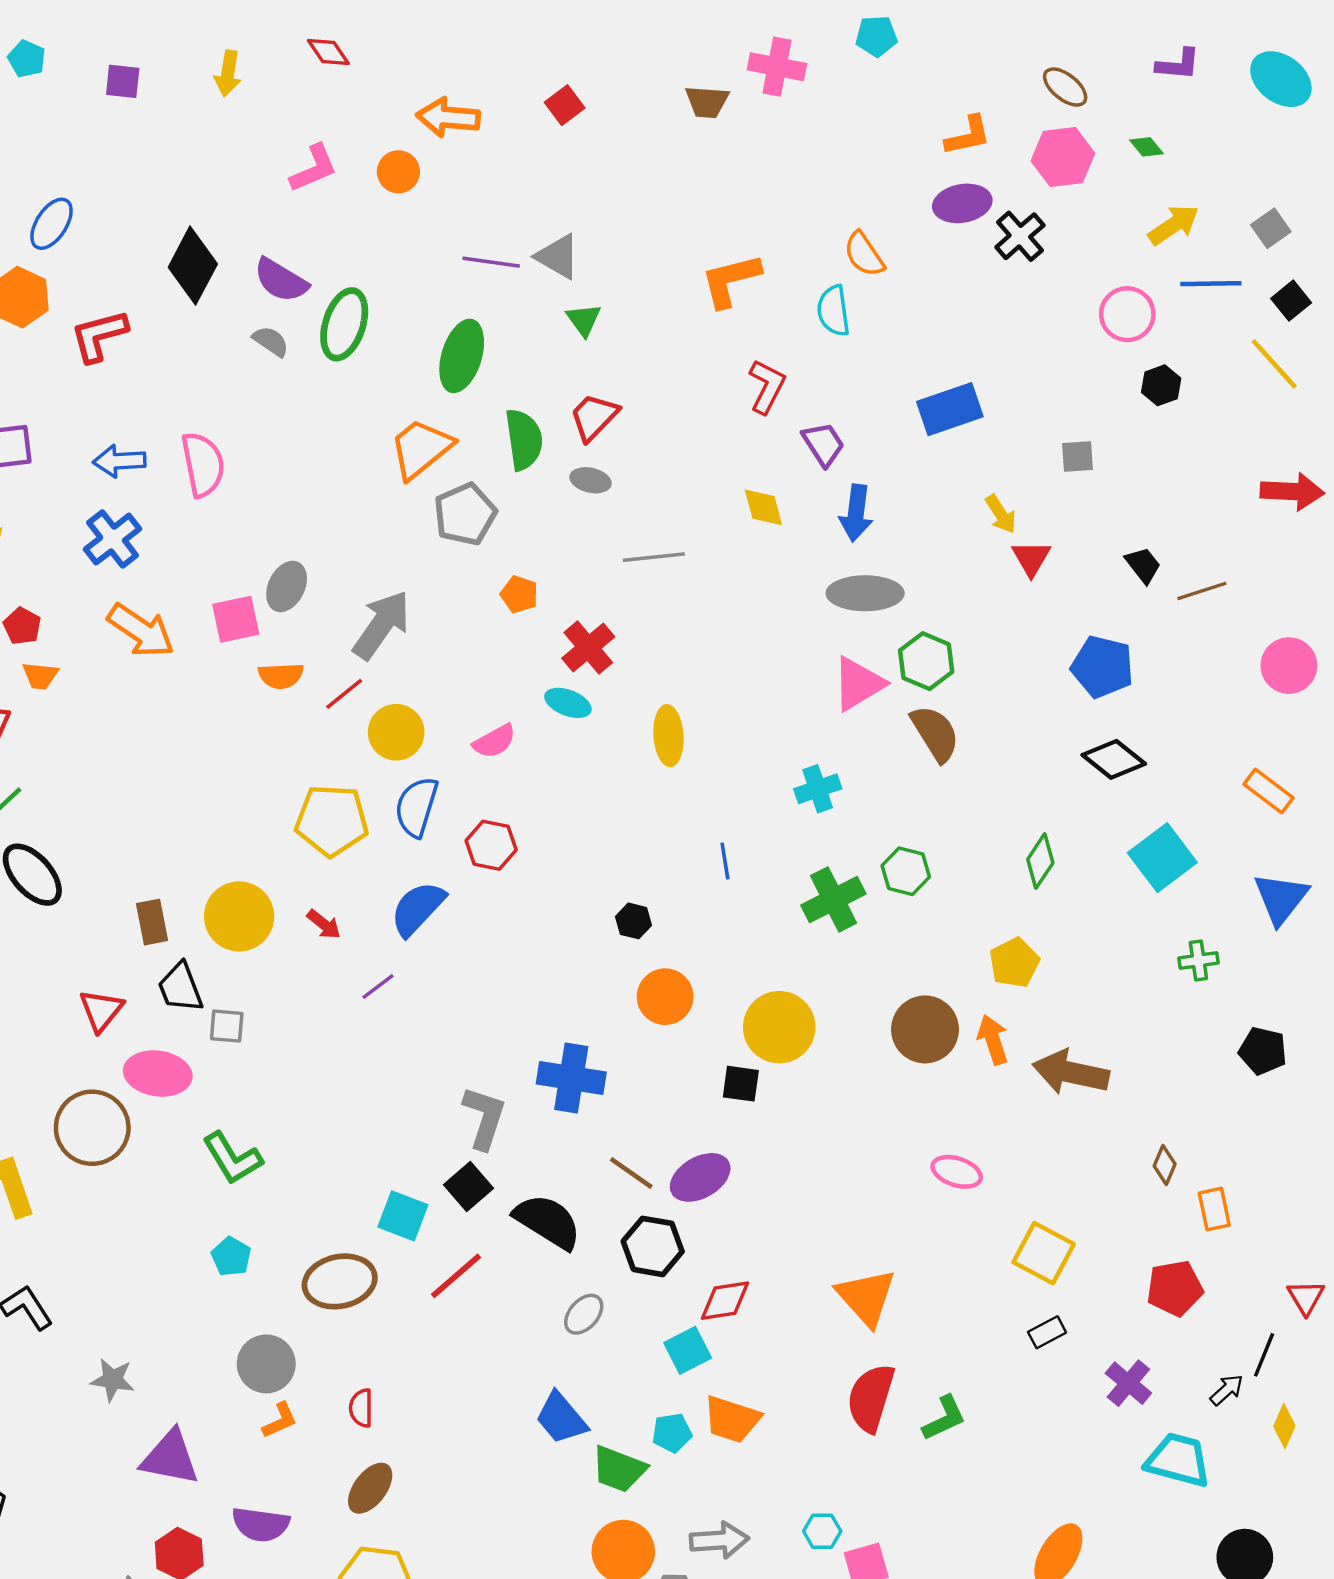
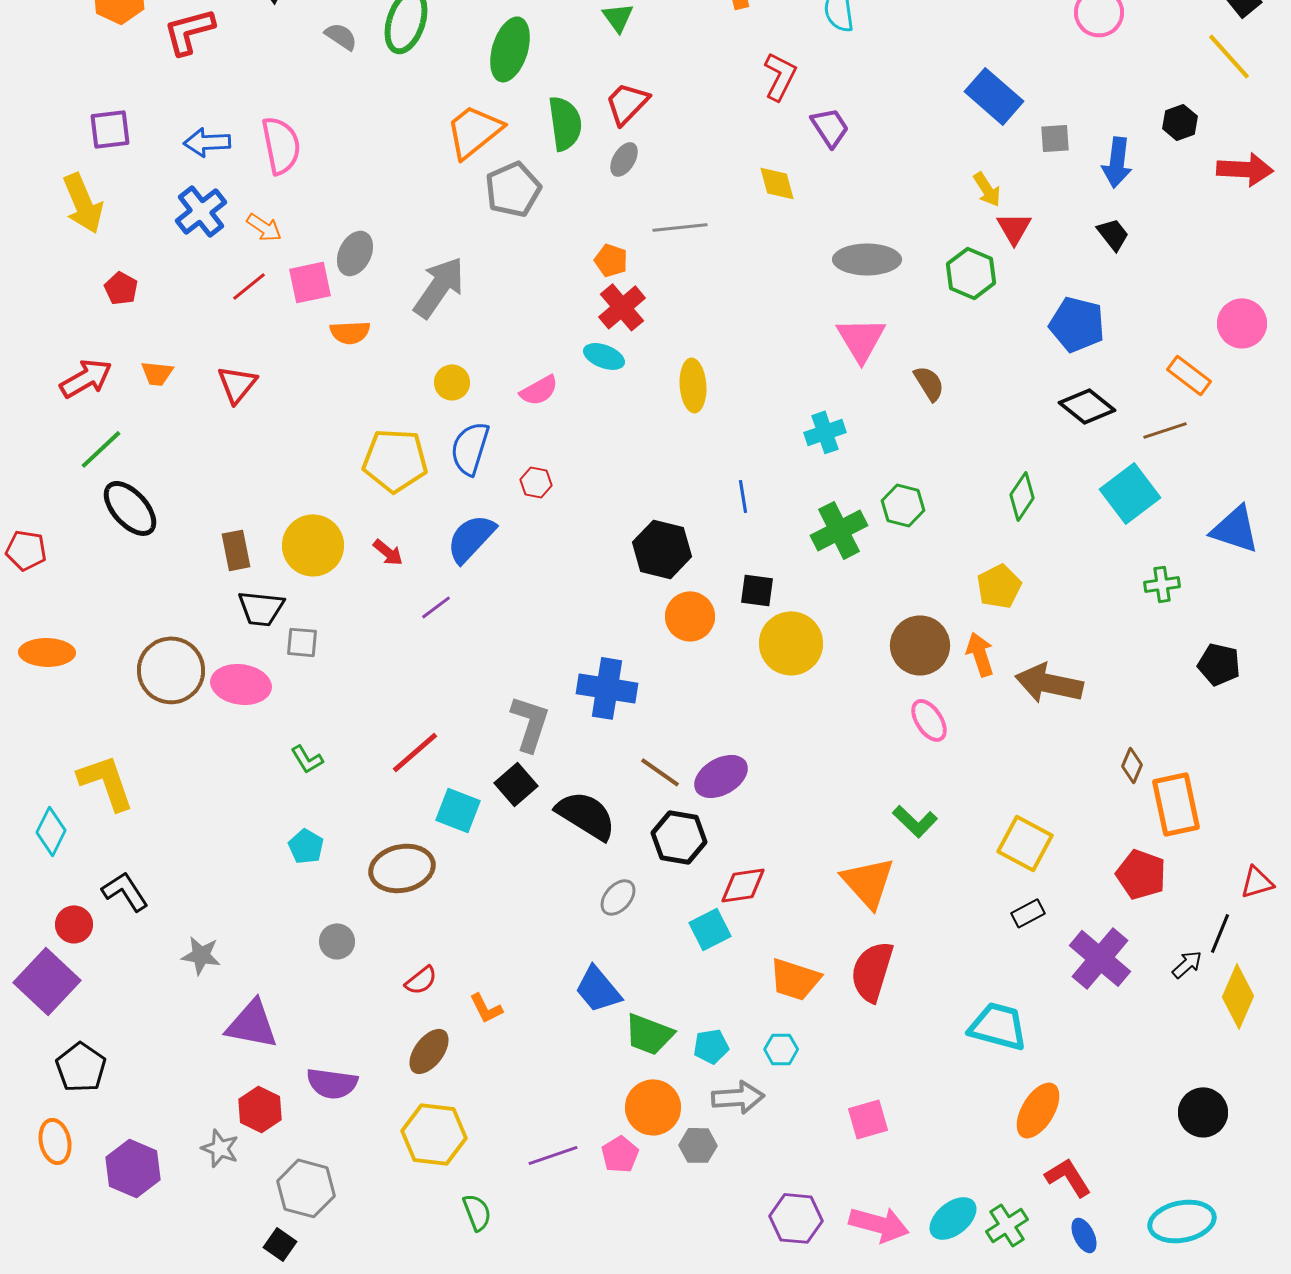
black hexagon: (1161, 385) -> (1180, 122), moved
blue rectangle: (950, 409) -> (994, 96), moved, turned 60
gray ellipse: (591, 480) -> (624, 159), turned -72
blue arrow: (856, 513) -> (1117, 162), moved
brown line: (1202, 591) -> (1165, 430), moved
orange pentagon: (519, 594) -> (611, 260), moved
orange arrow: (141, 631) -> (264, 227), moved, size x0.6
green hexagon: (926, 661) -> (971, 273), moved
orange trapezoid: (40, 676) -> (157, 373), moved
pink triangle: (858, 684) -> (861, 339), turned -30
red line: (344, 694) -> (249, 286), moved
yellow circle: (396, 732) -> (452, 382), size x0.7
brown semicircle: (935, 733) -> (929, 383), size x0.7
orange rectangle: (1269, 791) -> (1189, 375), moved
red hexagon: (491, 845) -> (536, 482), size x0.7
blue triangle: (1281, 898) -> (1235, 529), turned -50
black hexagon: (633, 921) -> (662, 549), size x1.8
black trapezoid: (180, 988) -> (261, 608), turned -63
red triangle: (101, 1010) -> (237, 384), moved
black square: (741, 1084) -> (757, 590), moved
brown circle: (92, 1128) -> (171, 670), moved
green L-shape: (232, 1158) -> (307, 759), size x0.6
pink ellipse: (957, 1172) -> (929, 720), moved, turned 39
orange rectangle: (1214, 1209) -> (1176, 804), size x1.6
red line: (456, 1276) -> (415, 752), moved
red pentagon: (1175, 1288) -> (1141, 874), turned 30
red triangle: (1306, 1297) -> (1257, 882), turned 45
gray circle: (266, 1364) -> (337, 941), size x0.7
purple cross: (1128, 1383) -> (1100, 958), size x1.5
red semicircle: (361, 1408) -> (421, 980), turned -128
green L-shape: (944, 1418) -> (915, 821), moved, turned 69
orange trapezoid: (732, 1419) -> (795, 979), moved
orange L-shape: (280, 1420) -> (486, 1008), moved, turned 87
yellow diamond: (1284, 1426) -> (1238, 996), size x1.6
cyan pentagon: (672, 1433) -> (711, 1046), moved
cyan trapezoid: (1178, 1460) -> (998, 1026), moved
cyan hexagon: (822, 1531) -> (781, 1049), moved

